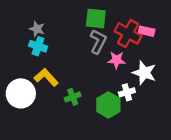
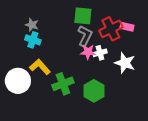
red cross: (128, 33) -> (111, 29), turned 35
pink star: (117, 60) -> (88, 52), moved
white cross: (127, 92) -> (100, 53), moved
green cross: (73, 97) -> (63, 84), size x1.5

